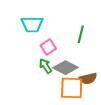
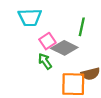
gray diamond: (65, 68) -> (64, 48), moved

